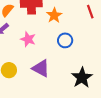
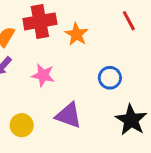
blue circle: (65, 40) -> (110, 78), moved

